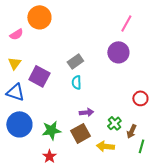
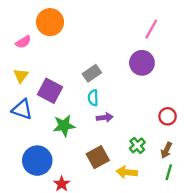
purple arrow: (86, 112) -> (105, 118), moved
blue circle: (19, 124) -> (37, 161), moved
green star: (51, 130) -> (64, 126), moved
brown arrow: (131, 131) -> (166, 150), moved

